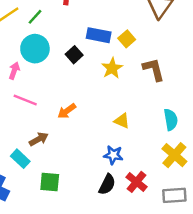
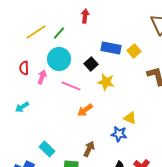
yellow star: (112, 68) -> (106, 82), moved, turned -30
pink line: (25, 100) -> (71, 86), moved
brown arrow: (39, 139) -> (89, 149), moved, turned -35
blue star: (113, 155) -> (119, 134), moved

